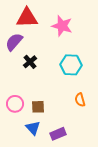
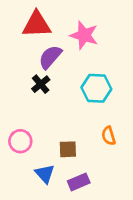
purple semicircle: (14, 42) -> (50, 57), moved
brown square: (38, 107) -> (68, 149), moved

